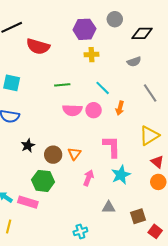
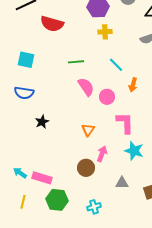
pink semicircle: (72, 110) -> (86, 87), turned -126
pink circle: (94, 110) -> (107, 97), moved
brown circle: (53, 155) -> (86, 168), moved
cyan star: (121, 175) -> (134, 151), turned -30
green hexagon: (43, 181) -> (57, 200), moved

